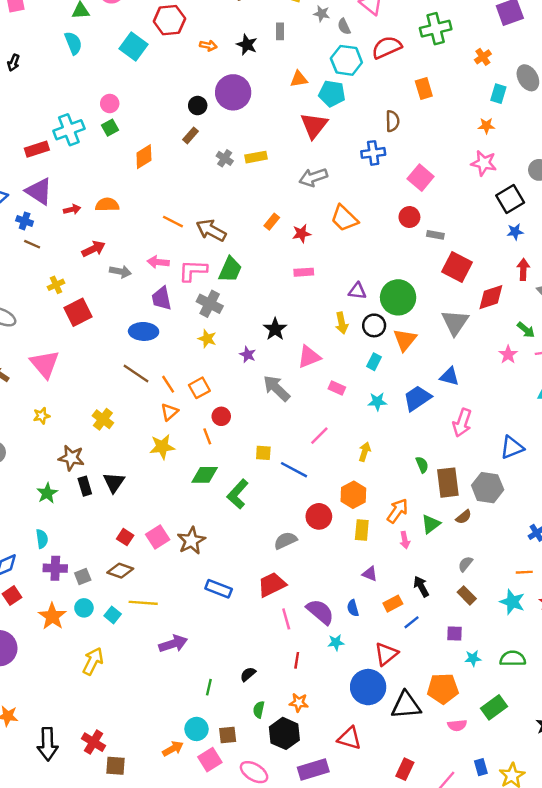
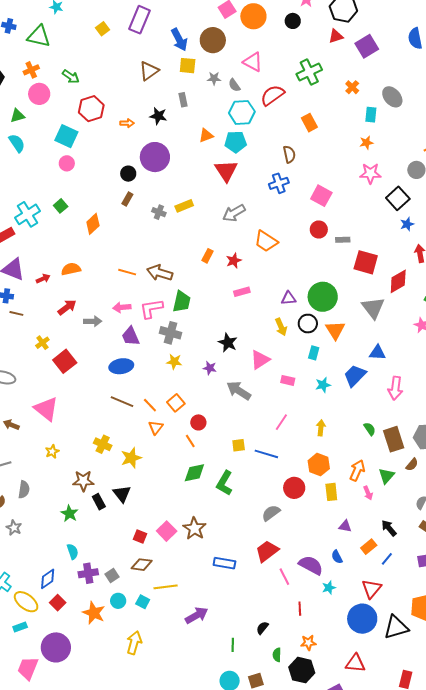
pink circle: (110, 104) -> (67, 163), moved
yellow star: (162, 447) -> (131, 458), moved

